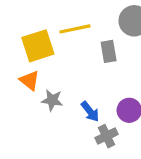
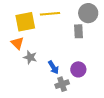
gray rectangle: (109, 51) -> (79, 31), moved

